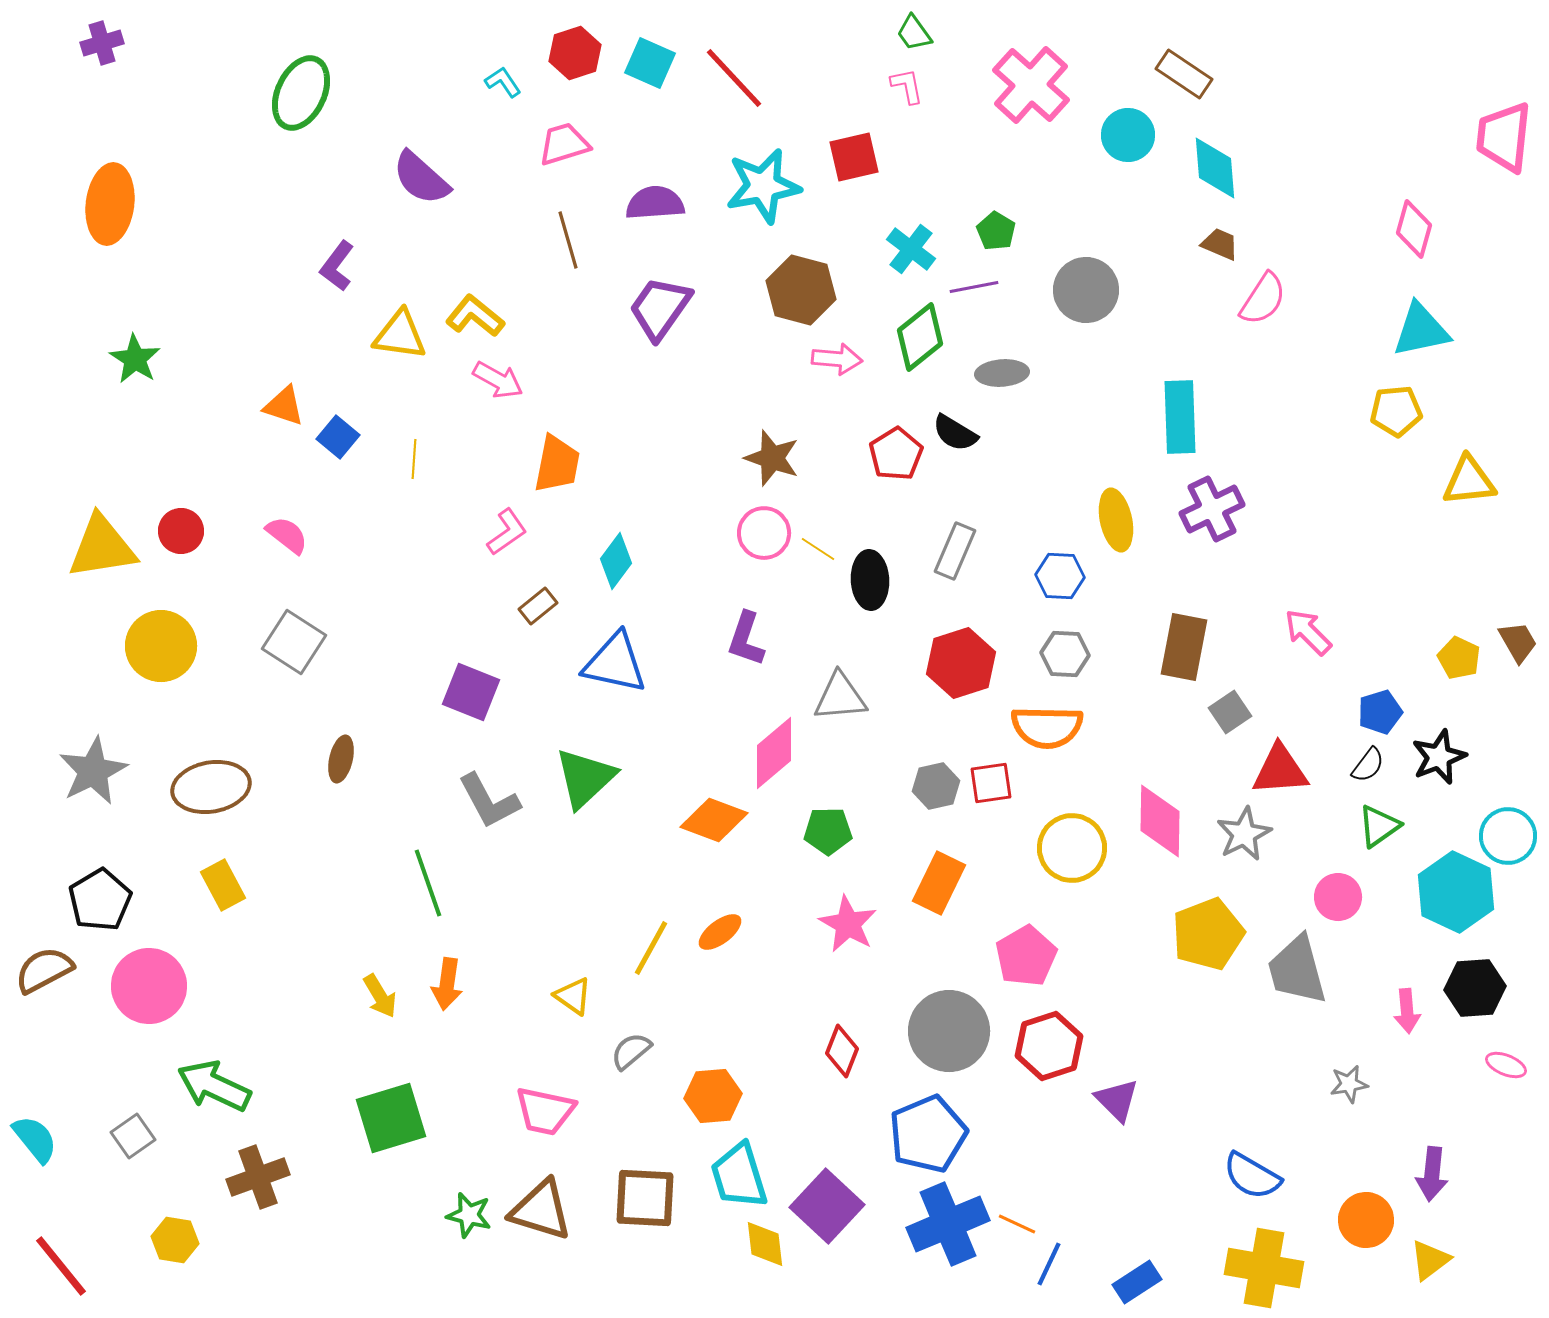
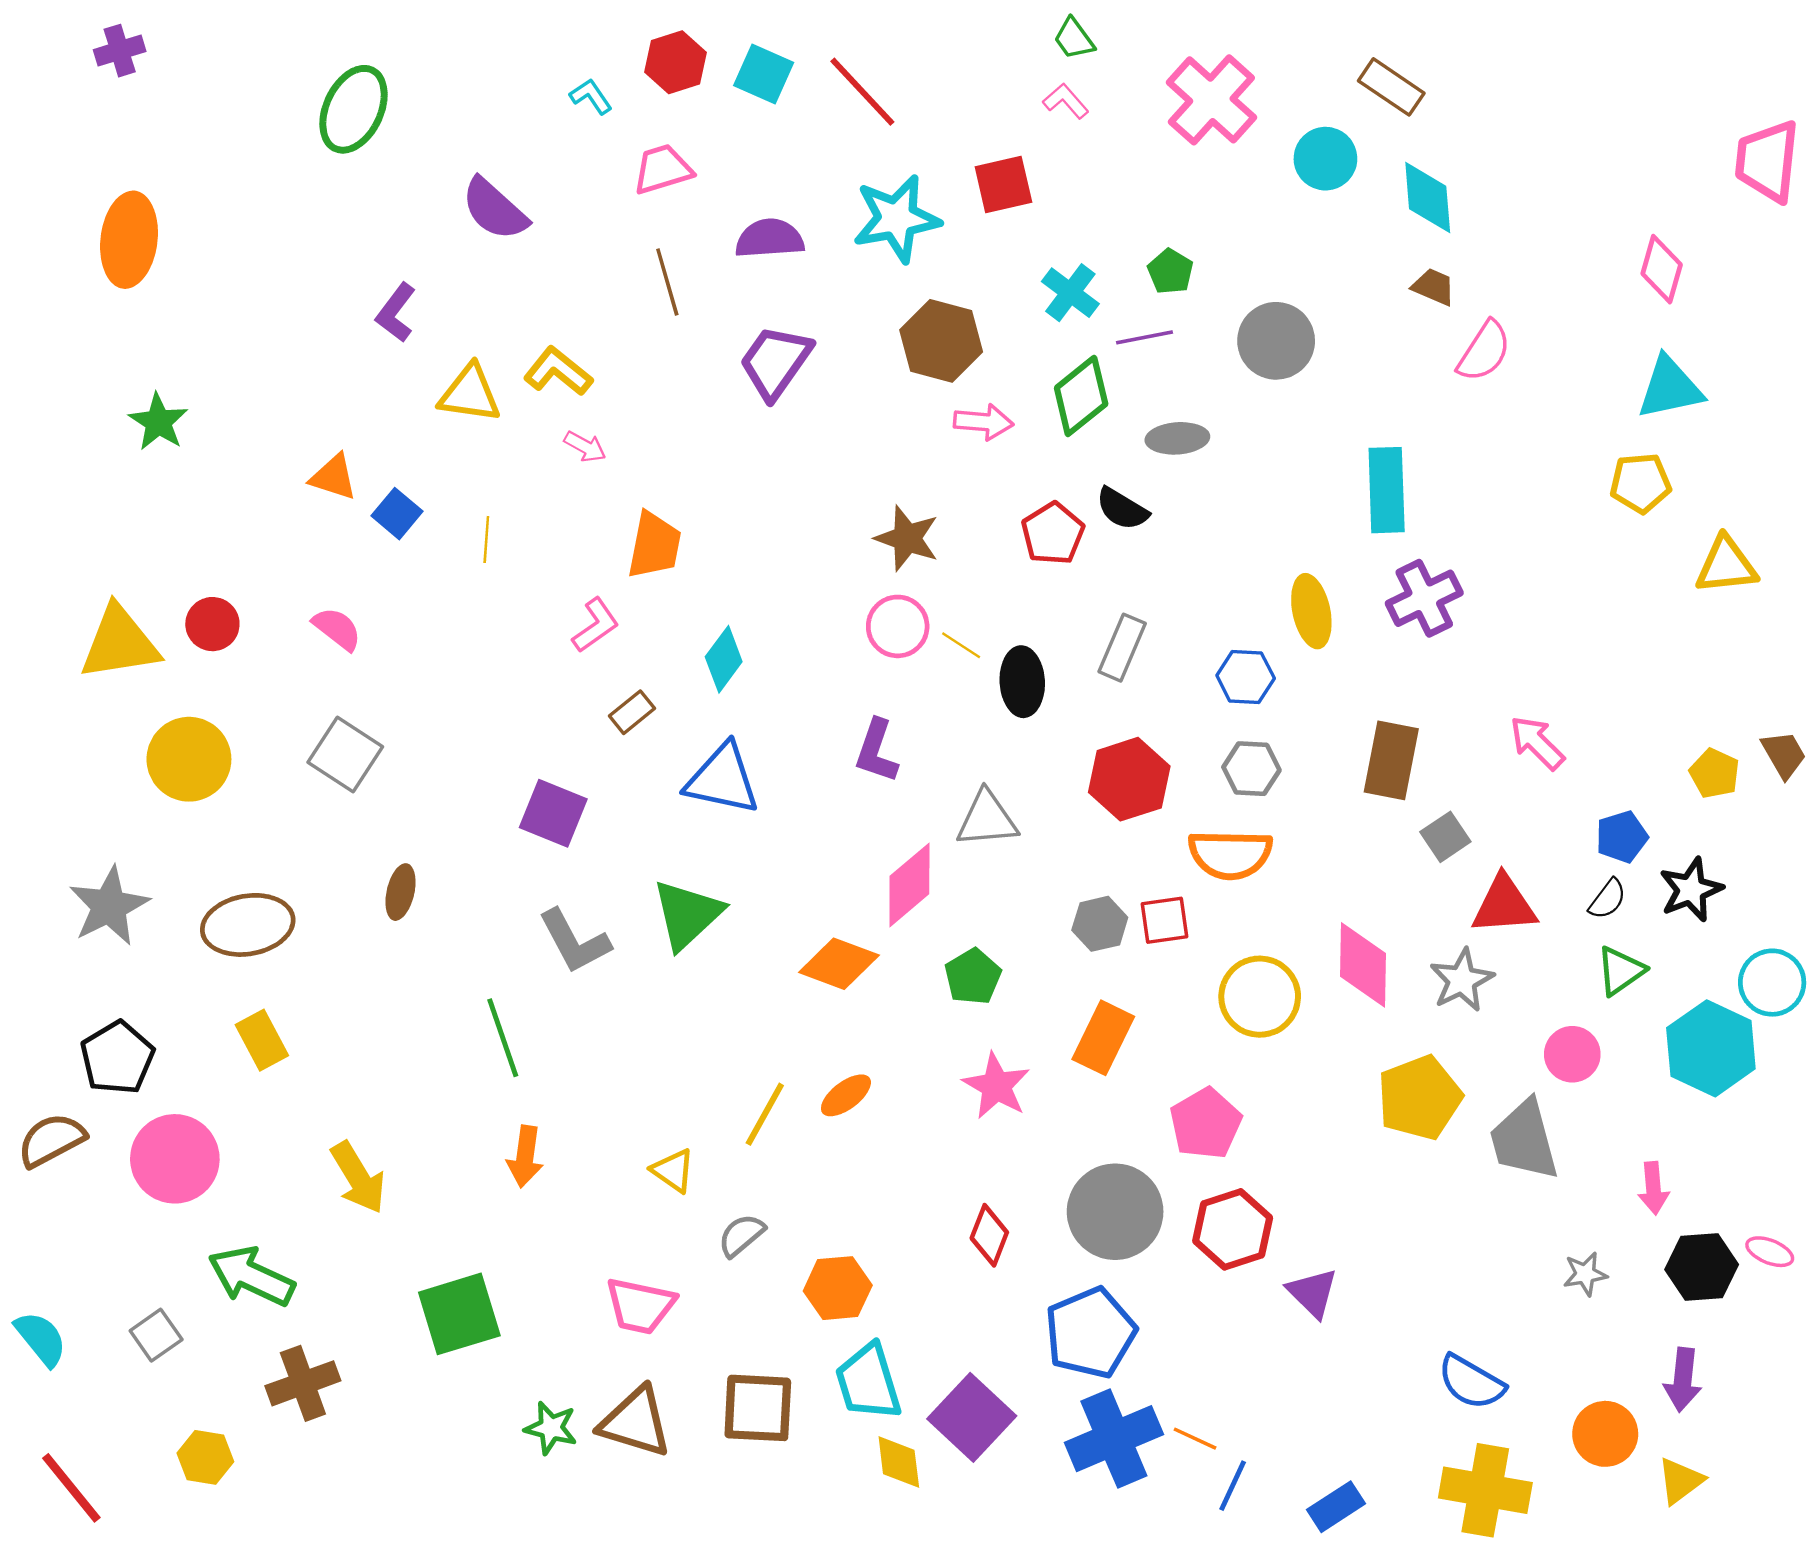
pink L-shape: (907, 86) -> (1066, 101), turned -30
pink arrow: (498, 380) -> (585, 447), size x0.7
green pentagon: (828, 831) -> (973, 977), turned -30
black hexagon: (1475, 988) -> (1702, 1267), moved
yellow arrow: (380, 996) -> (358, 1178), moved, size x1.4

